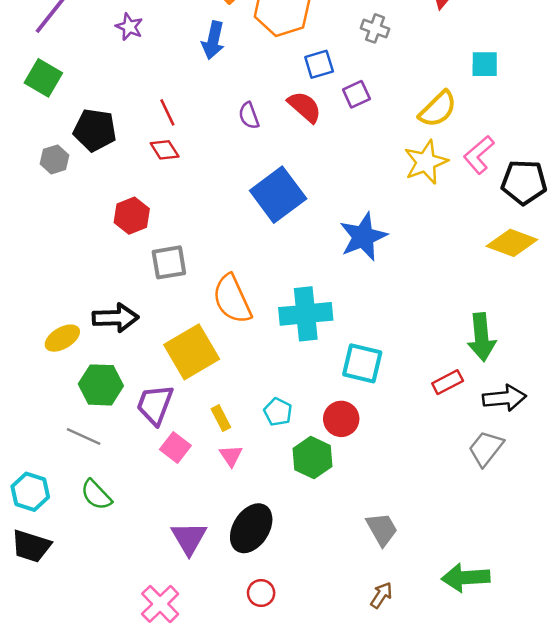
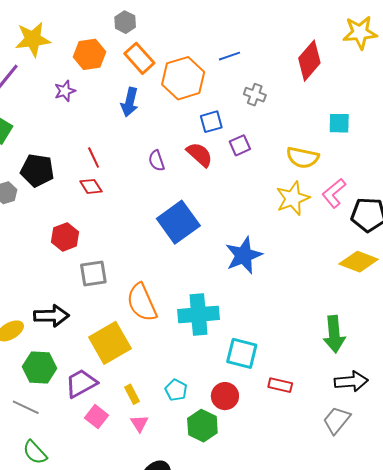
purple star: (129, 27) -> (65, 91), turned 30
yellow semicircle: (438, 109) -> (303, 157), turned 56
red rectangle: (448, 382) -> (280, 385), moved, turned 40
purple trapezoid: (155, 405) -> (81, 383), turned 40

